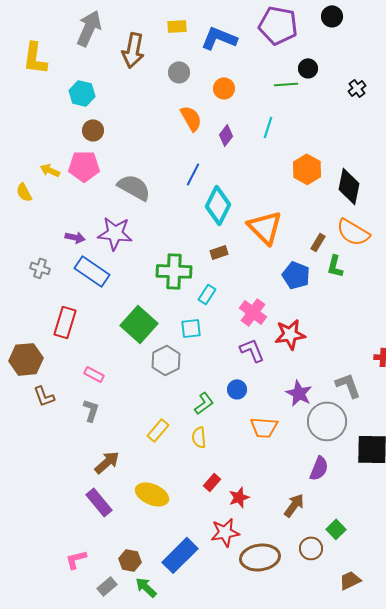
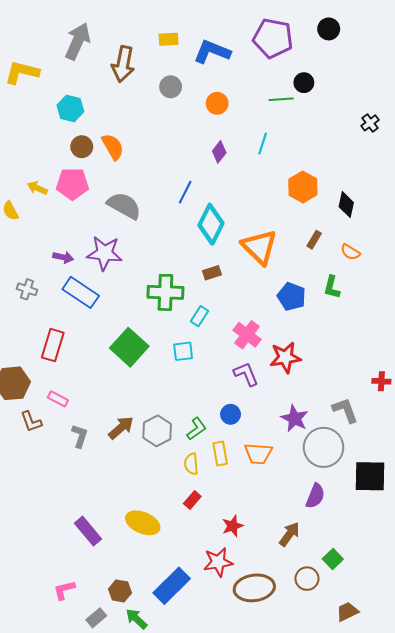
yellow L-shape: (35, 58) -> (22, 72), turned 96
black cross: (357, 88) -> (370, 123), moved
orange semicircle: (191, 118) -> (113, 147), moved
black diamond: (349, 186) -> (346, 205), size x0.7
orange semicircle: (353, 232) -> (350, 252), size x0.6
brown rectangle: (318, 242) -> (314, 240), moved
gray hexagon: (166, 360) -> (157, 431), moved
pink rectangle: (94, 374) -> (58, 399), moved
yellow rectangle: (158, 430) -> (220, 454), moved, turned -50
brown arrow: (107, 462) -> (121, 428), moved
red rectangle: (212, 482) -> (192, 500), moved

